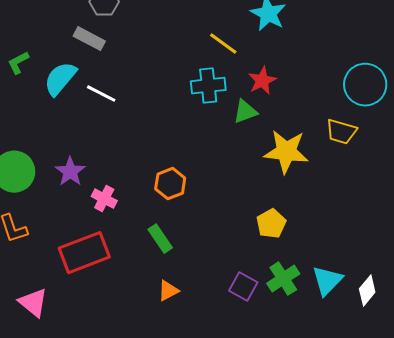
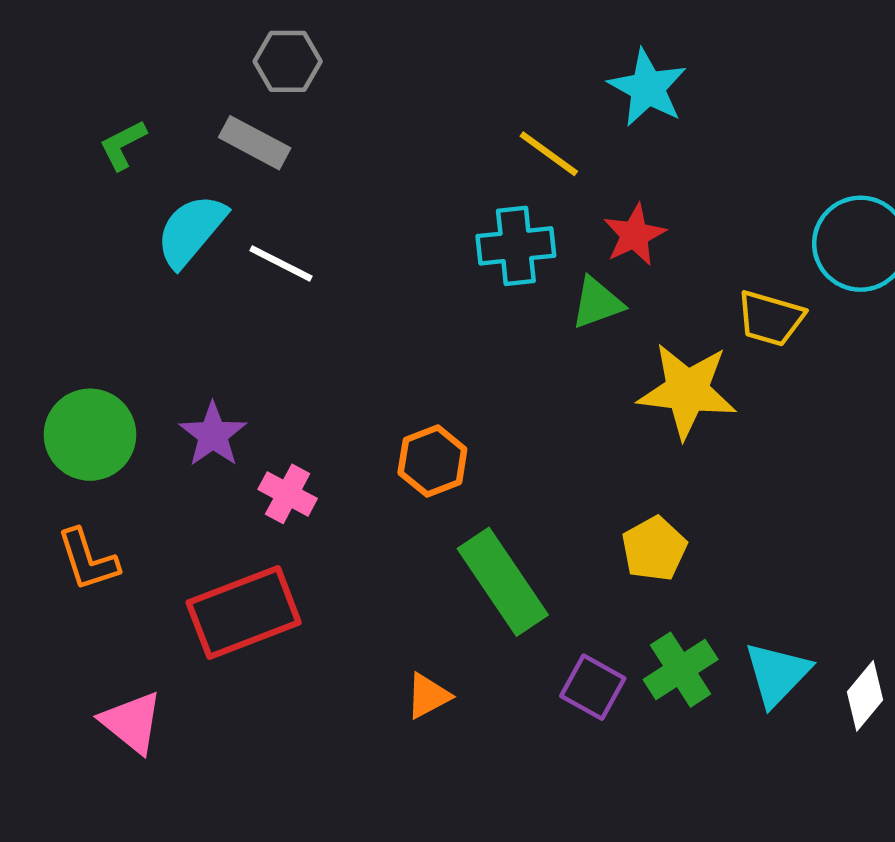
green L-shape: (18, 63) -> (123, 145), moved
yellow trapezoid: (341, 132) -> (771, 318), moved
green rectangle: (160, 239) -> (503, 582), moved, size x1.6

